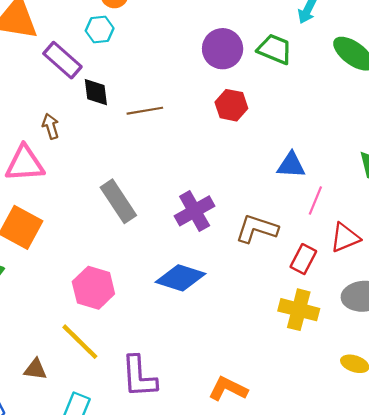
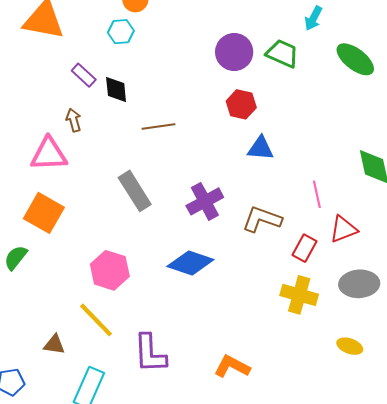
purple rectangle: (62, 60) -> (84, 75), moved, size x0.7
brown line: (145, 111) -> (158, 127), moved
blue triangle: (291, 165) -> (260, 148), moved
pink line: (315, 201) -> (317, 194), turned -36

